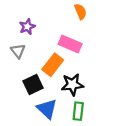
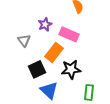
purple star: (27, 27) -> (45, 24), moved
green rectangle: (78, 111) -> (89, 92), moved

